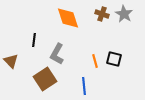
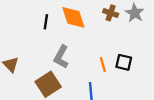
black line: (34, 40) -> (46, 22), moved

